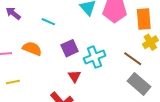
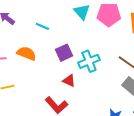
red triangle: (74, 76) -> (69, 81), turned -32

